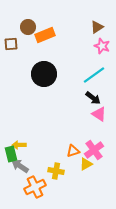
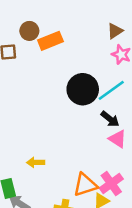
black circle: (44, 74) -> (83, 89), moved
yellow arrow: (19, 145) -> (36, 162), moved
orange triangle: (73, 151) -> (85, 185), size x1.5

